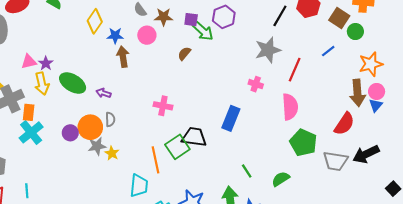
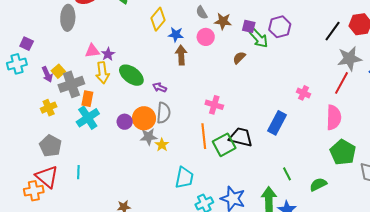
gray star: (268, 50) -> (349, 59), moved
gray semicircle: (110, 119) -> (163, 113), size x1.5
orange line: (155, 160) -> (204, 136), moved

